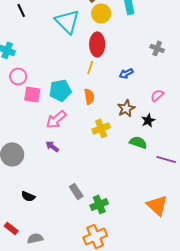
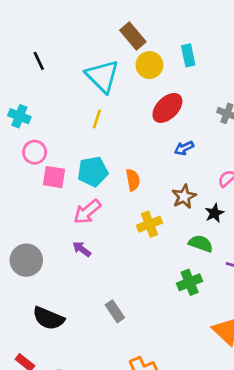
red ellipse: (97, 44) -> (167, 108), moved, turned 45
yellow line: (90, 67) -> (97, 119), moved
black semicircle: (28, 196) -> (48, 318), size x1.6
green cross: (99, 204) -> (190, 282), moved

